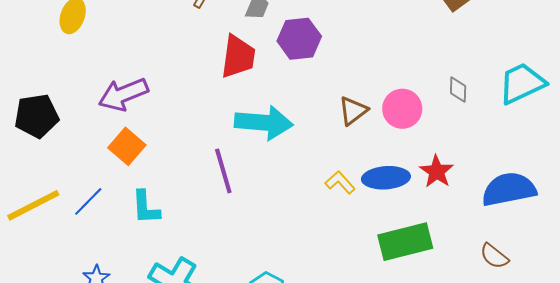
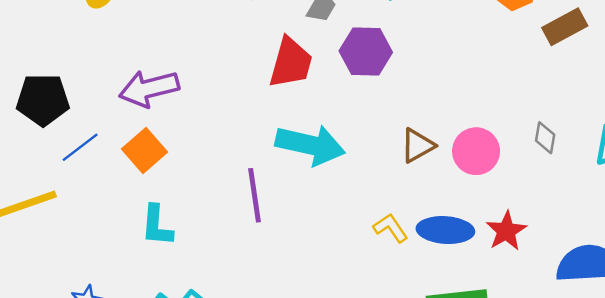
blue line: (88, 201) -> (80, 147), moved

